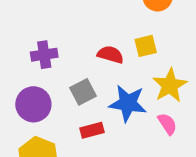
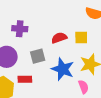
red semicircle: (110, 55) -> (59, 38), turned -49
red rectangle: (92, 130) -> (25, 79), moved

